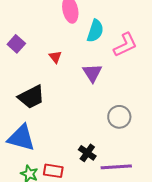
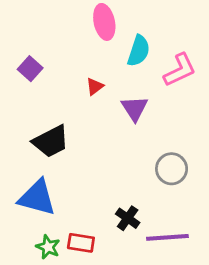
red triangle: (55, 57) -> (95, 86), moved, turned 32

